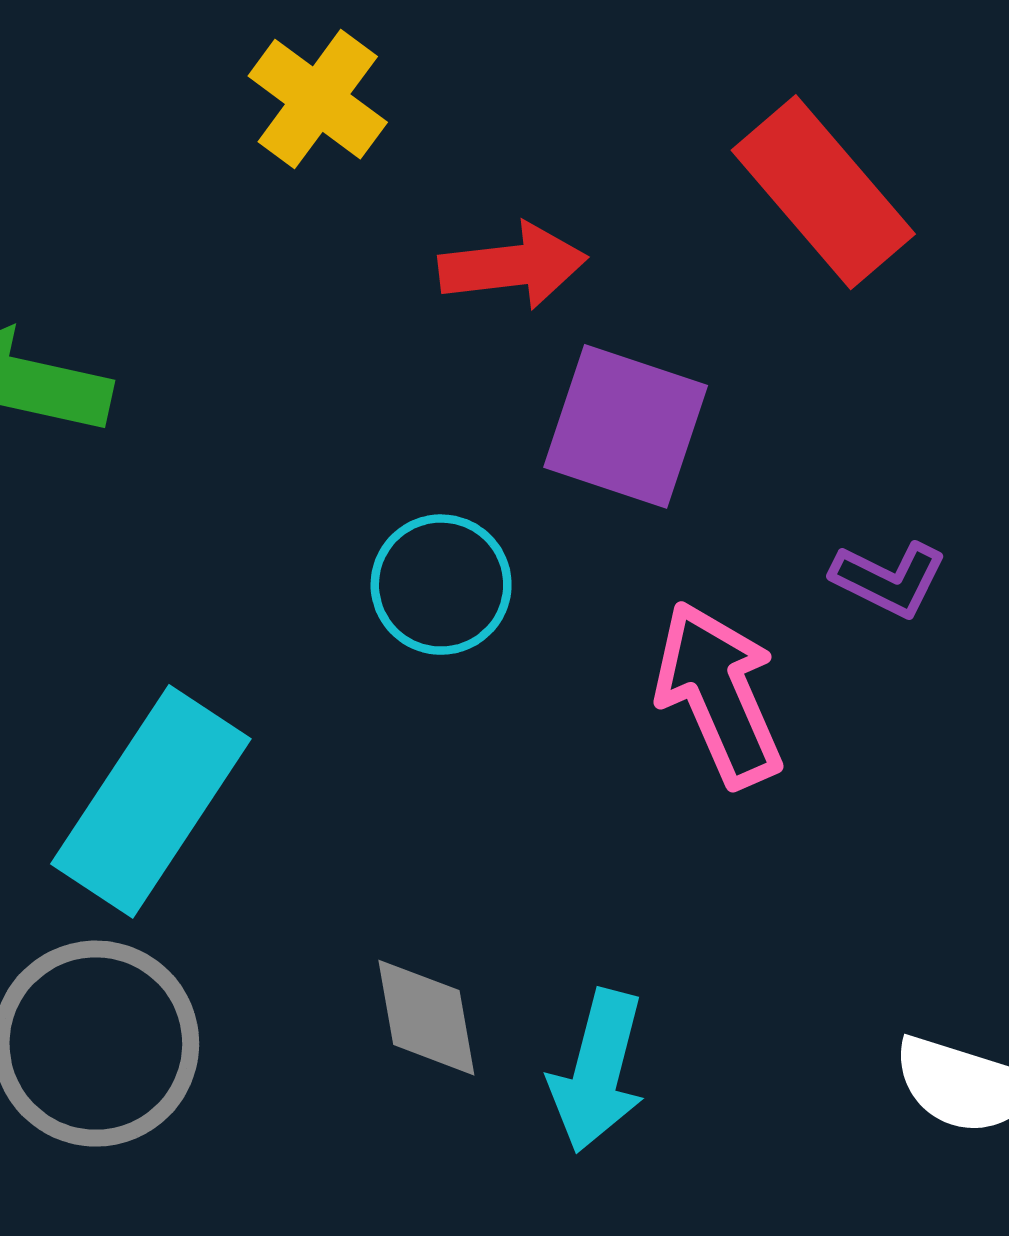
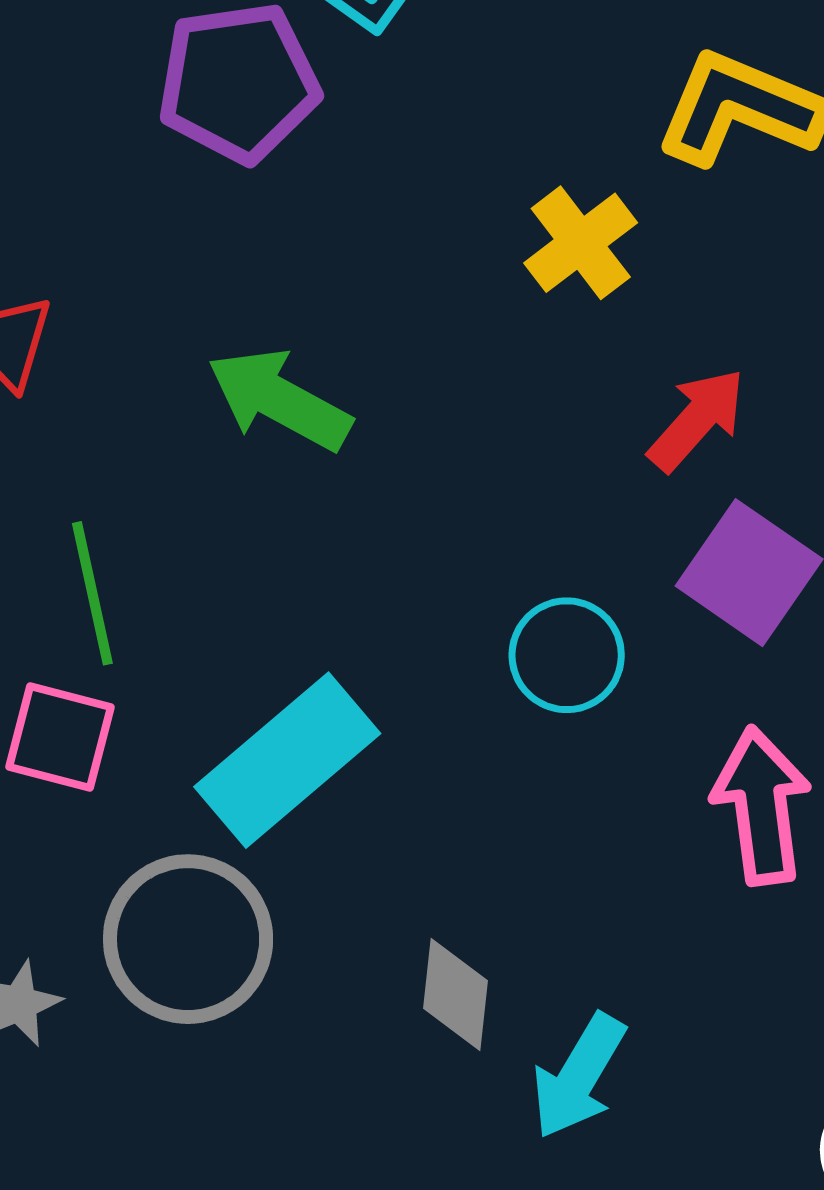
red arrow: (513, 266) -> (697, 420), turned -58

